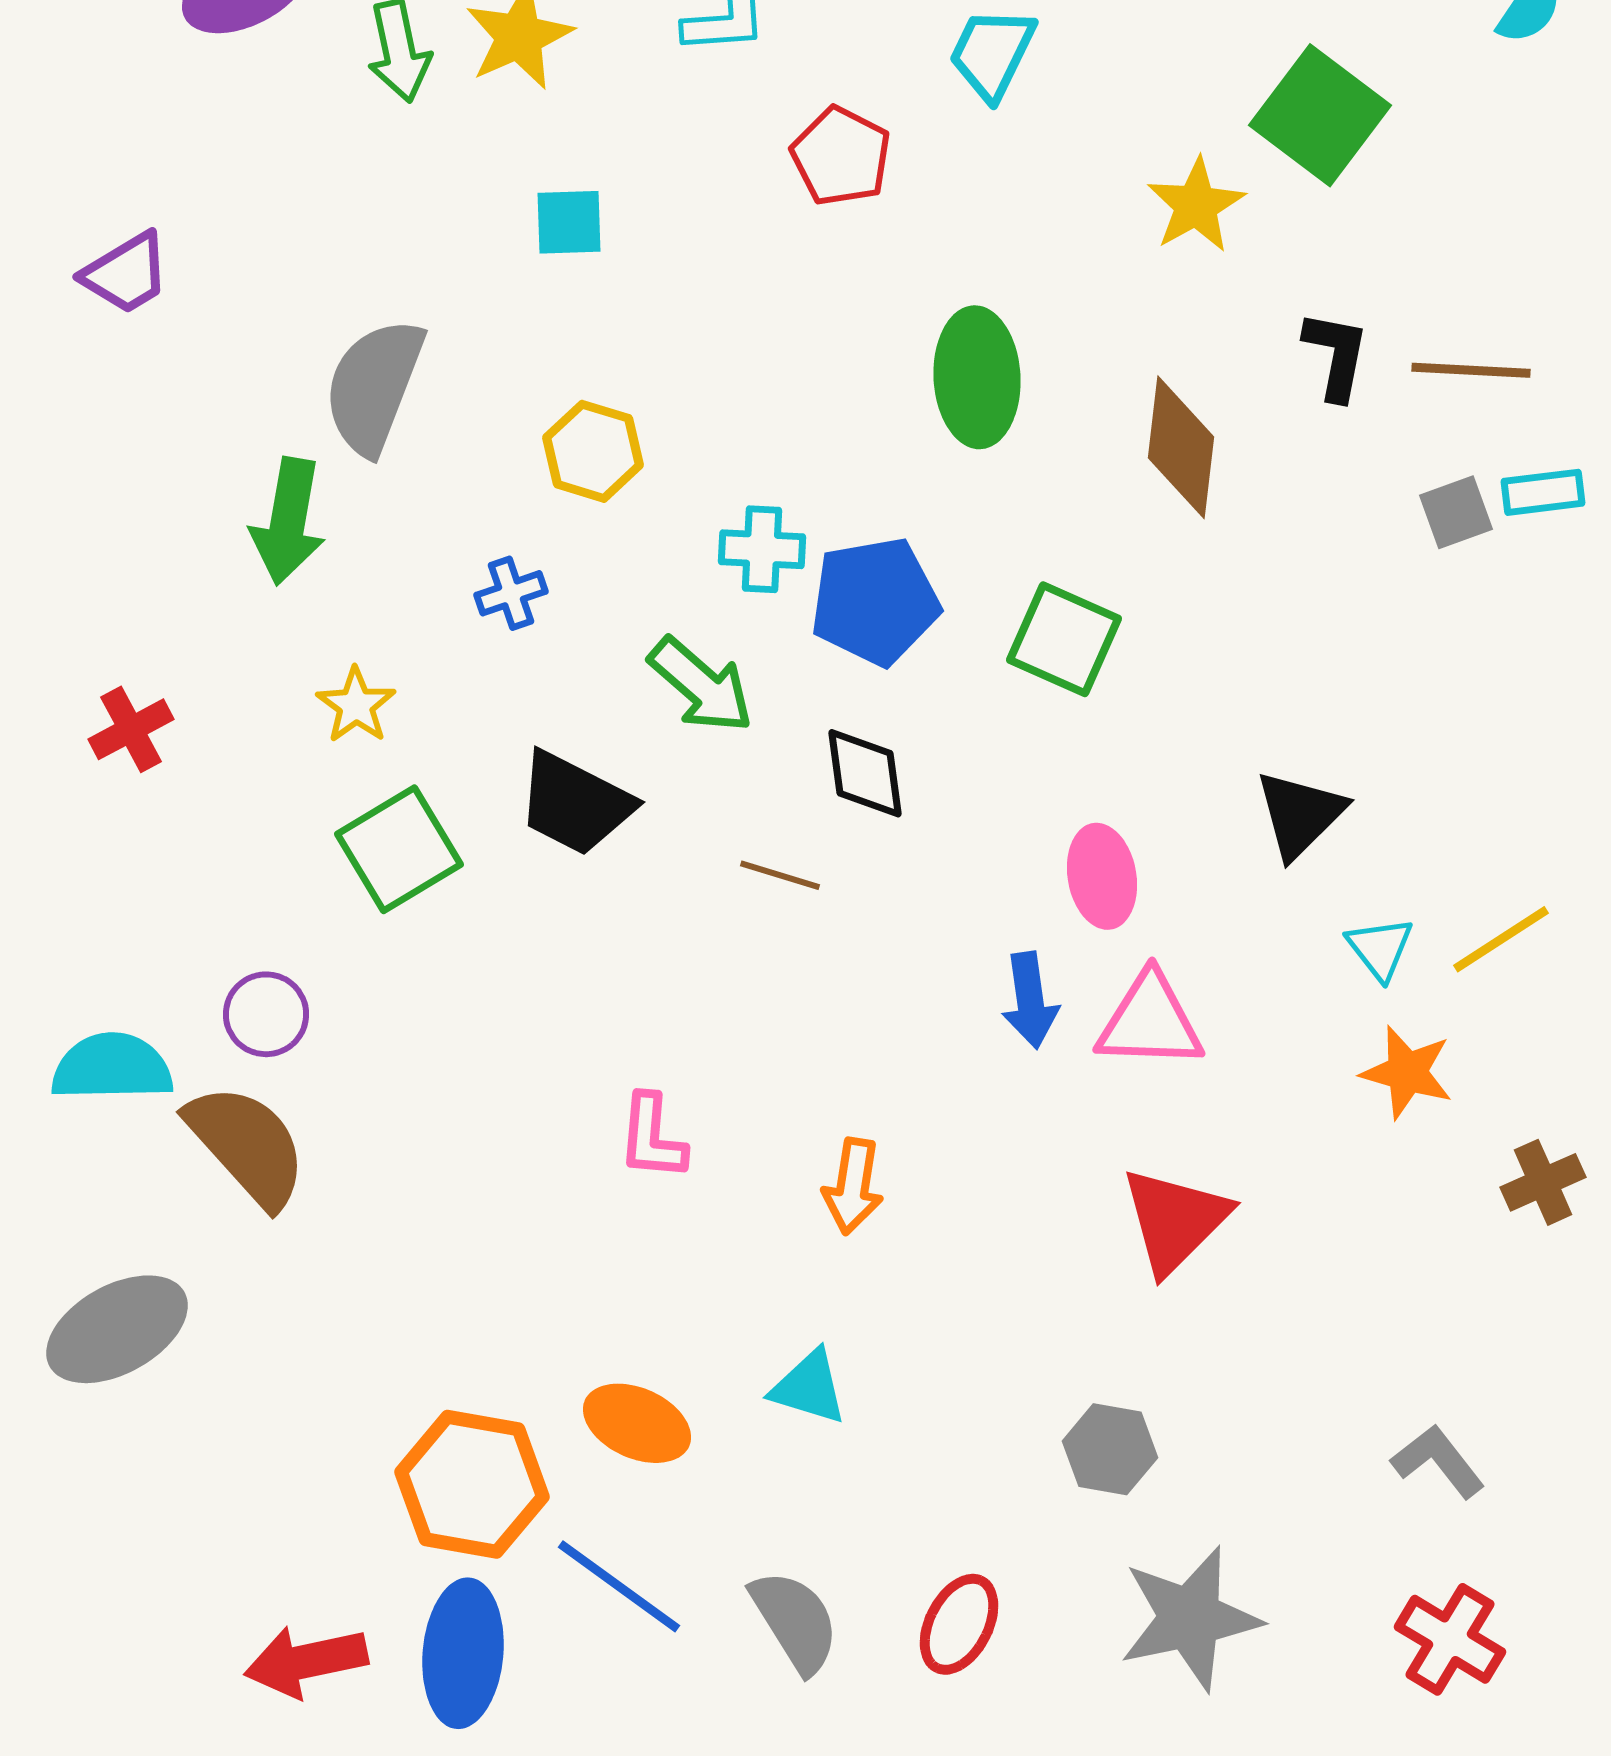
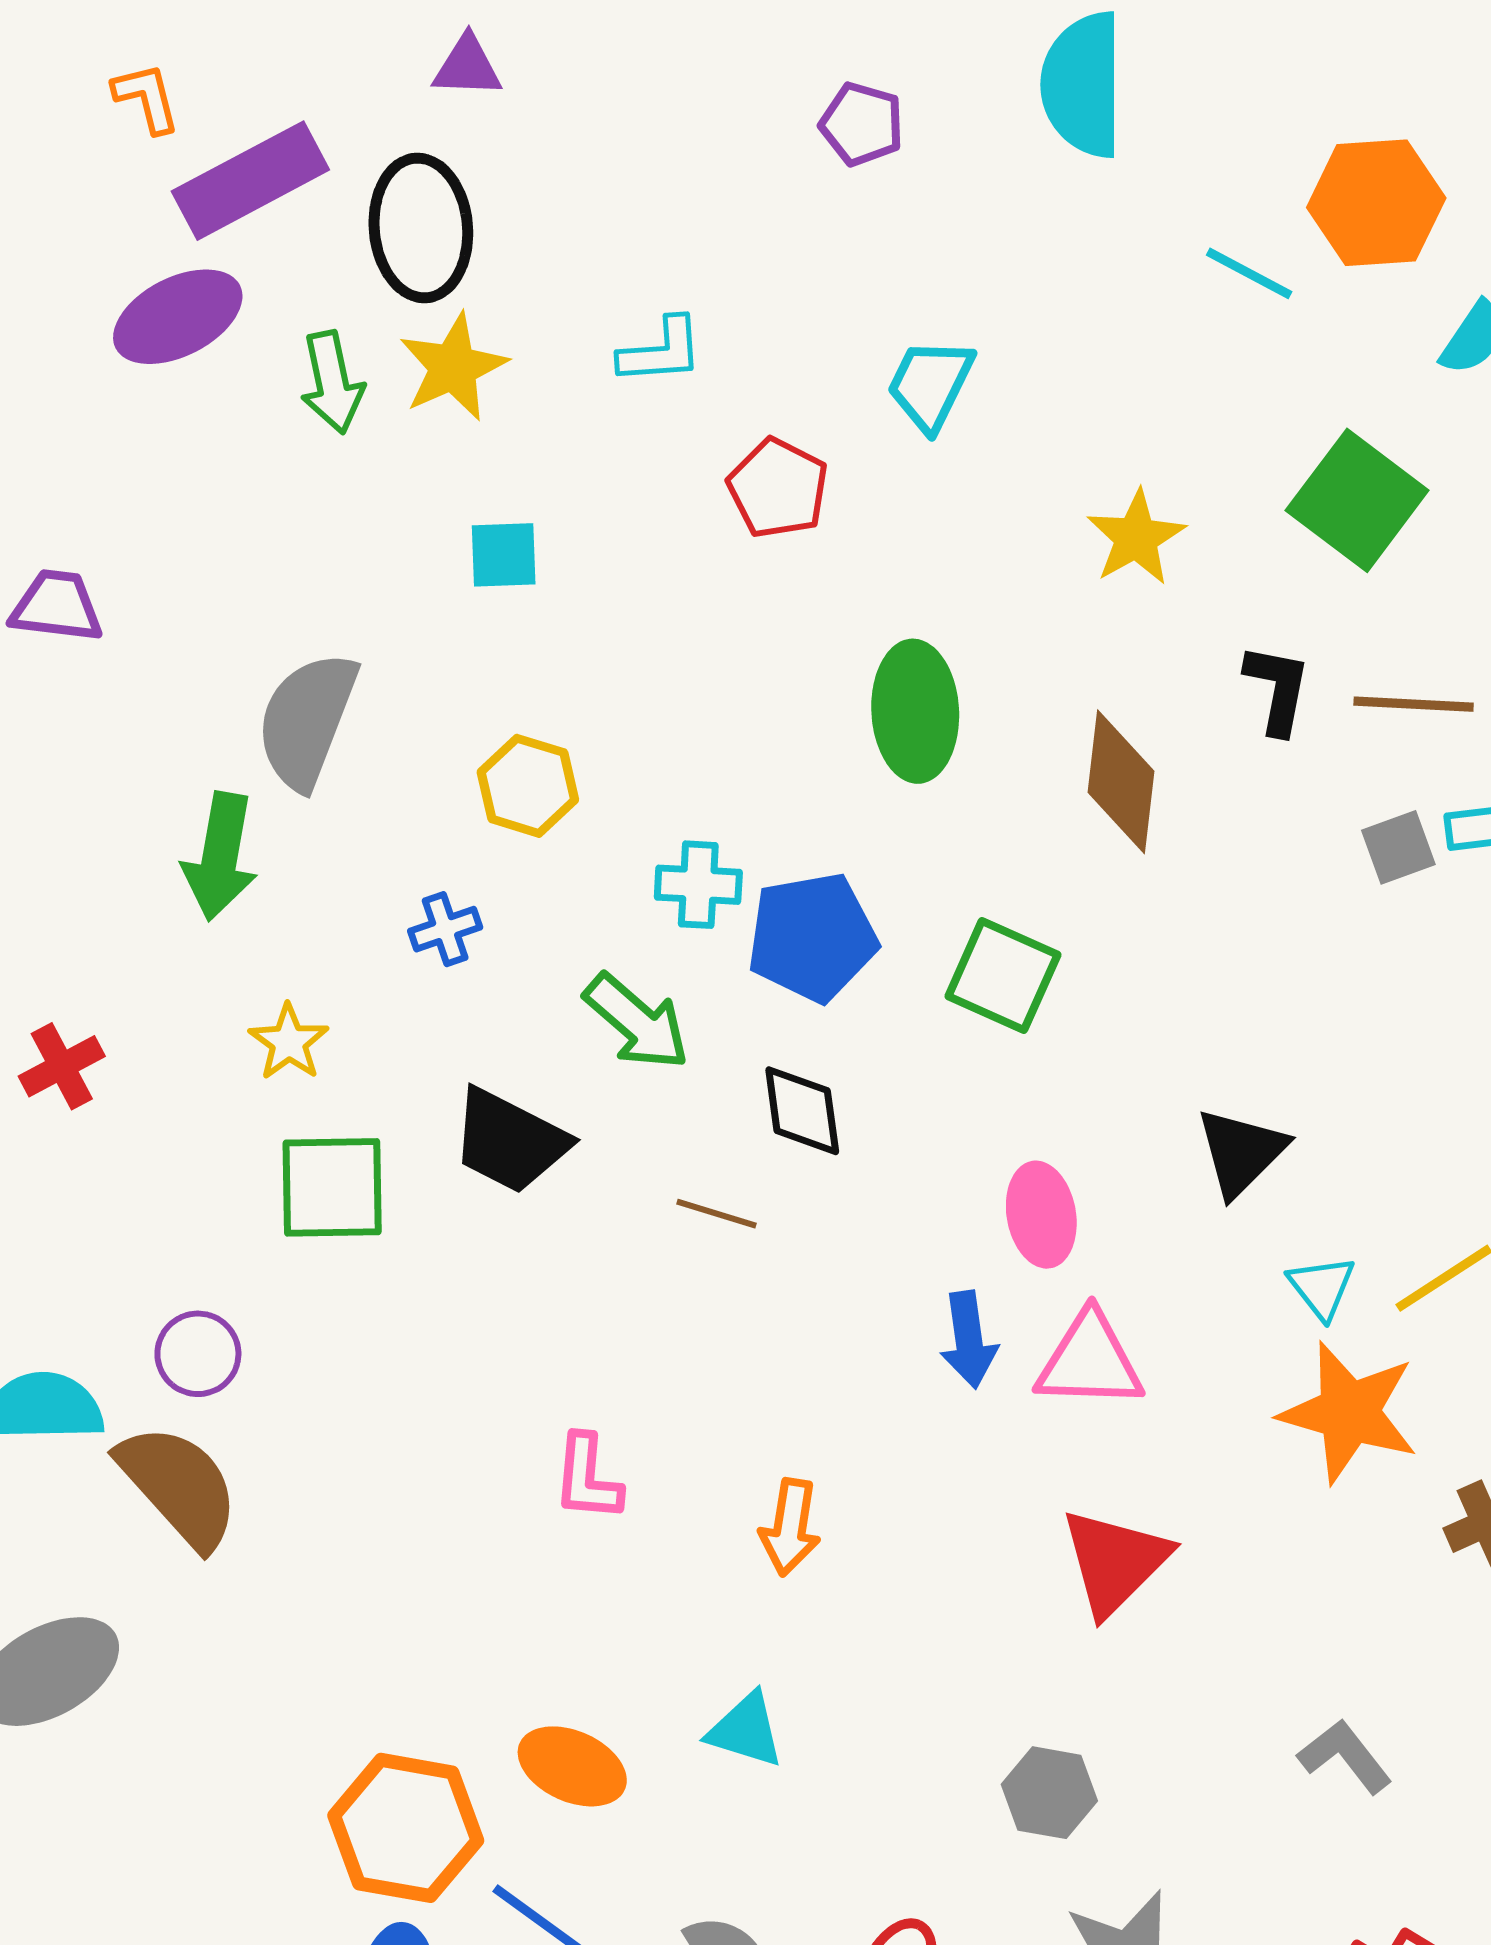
green square: (1320, 115) -> (1357, 500), moved
purple trapezoid: (126, 273) -> (57, 606), turned -142
green square: (399, 849) -> (332, 1187), turned 30
orange star: (1407, 1072) -> (1349, 1412), size x1.5
gray L-shape: (1438, 1461) -> (1345, 1756), moved

